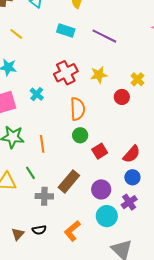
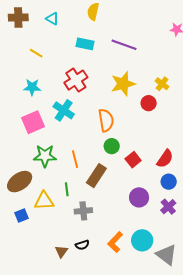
red cross: (66, 73) -> (76, 80), moved
yellow star: (99, 75) -> (123, 84), size x1.4
cyan cross: (37, 94) -> (64, 110), size x1.5
green line: (30, 173) -> (67, 189), turned 32
brown rectangle: (69, 181) -> (96, 176), moved
cyan circle: (107, 216) -> (142, 240), moved

